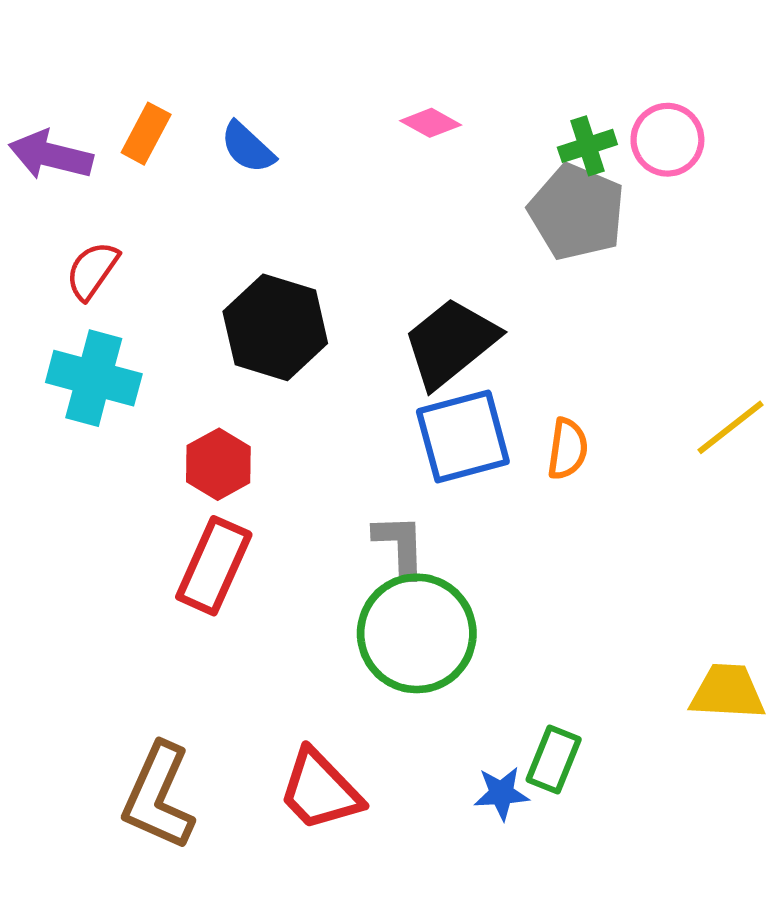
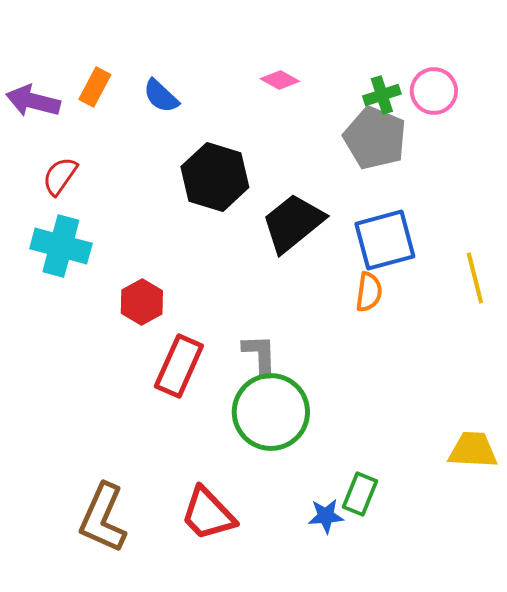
black hexagon: (275, 327) -> (215, 177), moved
yellow line: (731, 427) -> (475, 278), turned -66
blue square: (463, 437) -> (385, 240), moved
red rectangle: (214, 566) -> (179, 366), moved

